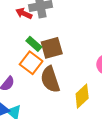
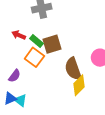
red arrow: (24, 13) -> (19, 35), moved
brown semicircle: (50, 79) -> (73, 69), moved

